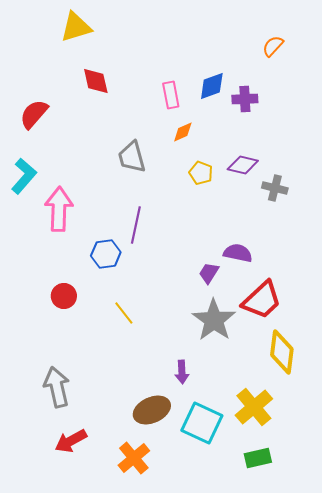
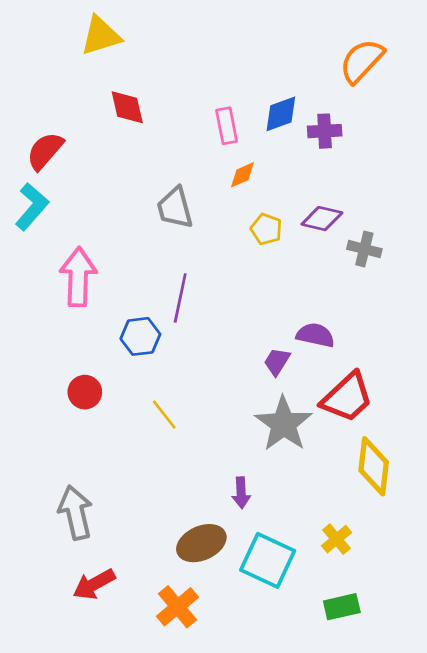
orange semicircle: (273, 46) -> (362, 61), size x1.6
cyan L-shape: (24, 176) -> (32, 207), moved
yellow cross: (254, 407) -> (337, 539), size x0.6

